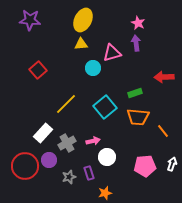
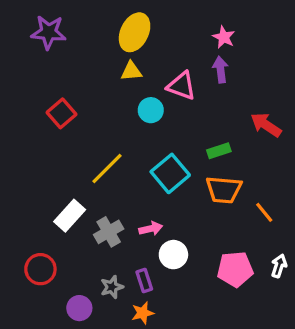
pink triangle: (112, 53) -> (182, 86), turned 36
red arrow: (164, 77) -> (266, 125), turned 36
purple circle: (49, 160) -> (79, 308), moved
red circle: (25, 166) -> (40, 269), size x0.7
orange star: (105, 193) -> (143, 313), moved

